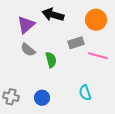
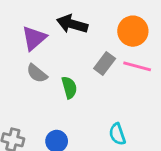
gray rectangle: (76, 43) -> (105, 64), turned -35
pink line: (98, 56) -> (137, 66), moved

